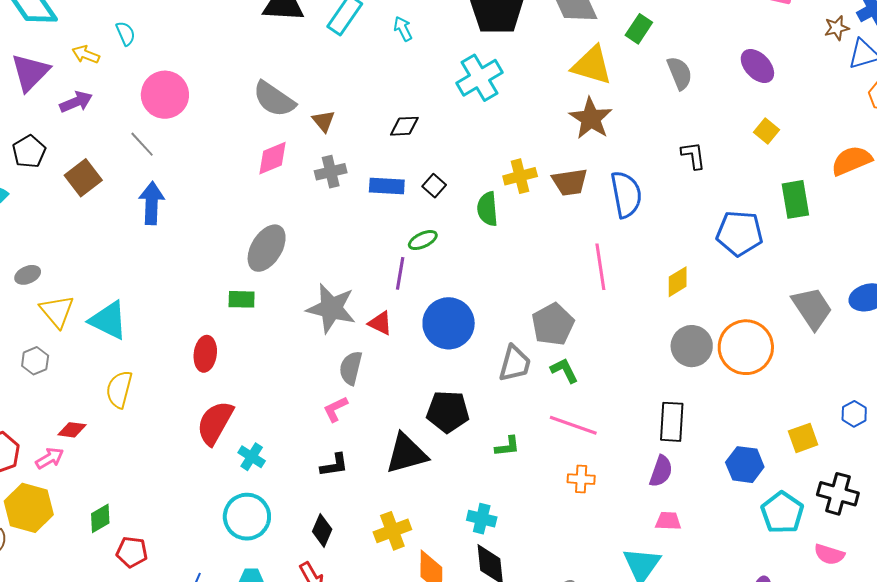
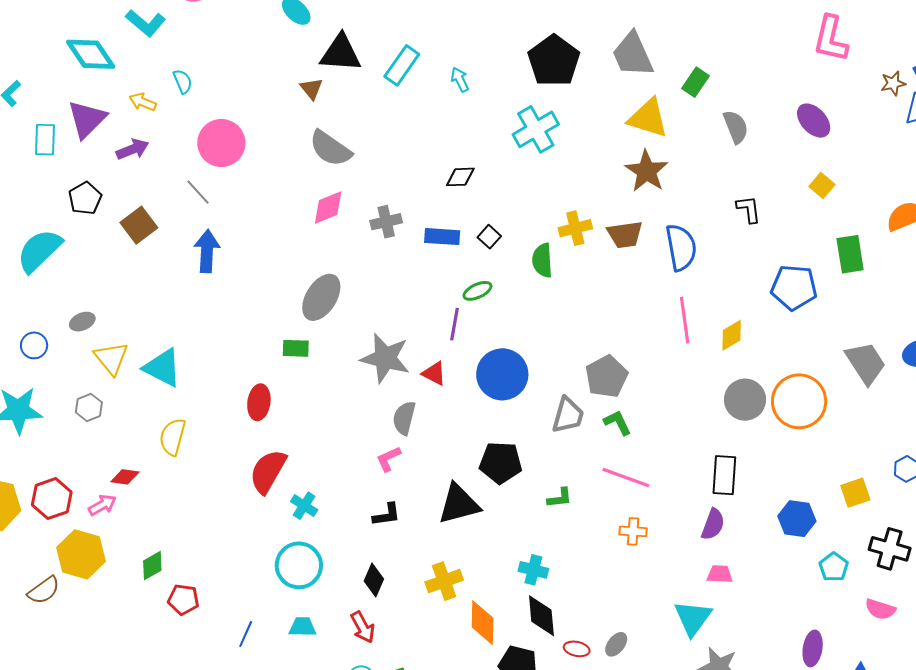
brown triangle: (324, 121) -> (311, 89), moved
pink line: (600, 267) -> (685, 320), moved
cyan pentagon: (782, 513) -> (834, 567), size x0.7

